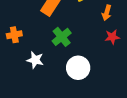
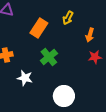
white circle: (78, 68) -> (64, 96), moved

